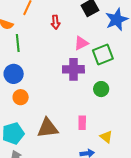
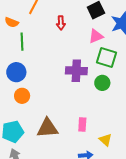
pink triangle: (81, 43) -> (96, 36), moved
green square: (103, 55) -> (106, 58), turned 35
green circle: (101, 89) -> (102, 83), moved

